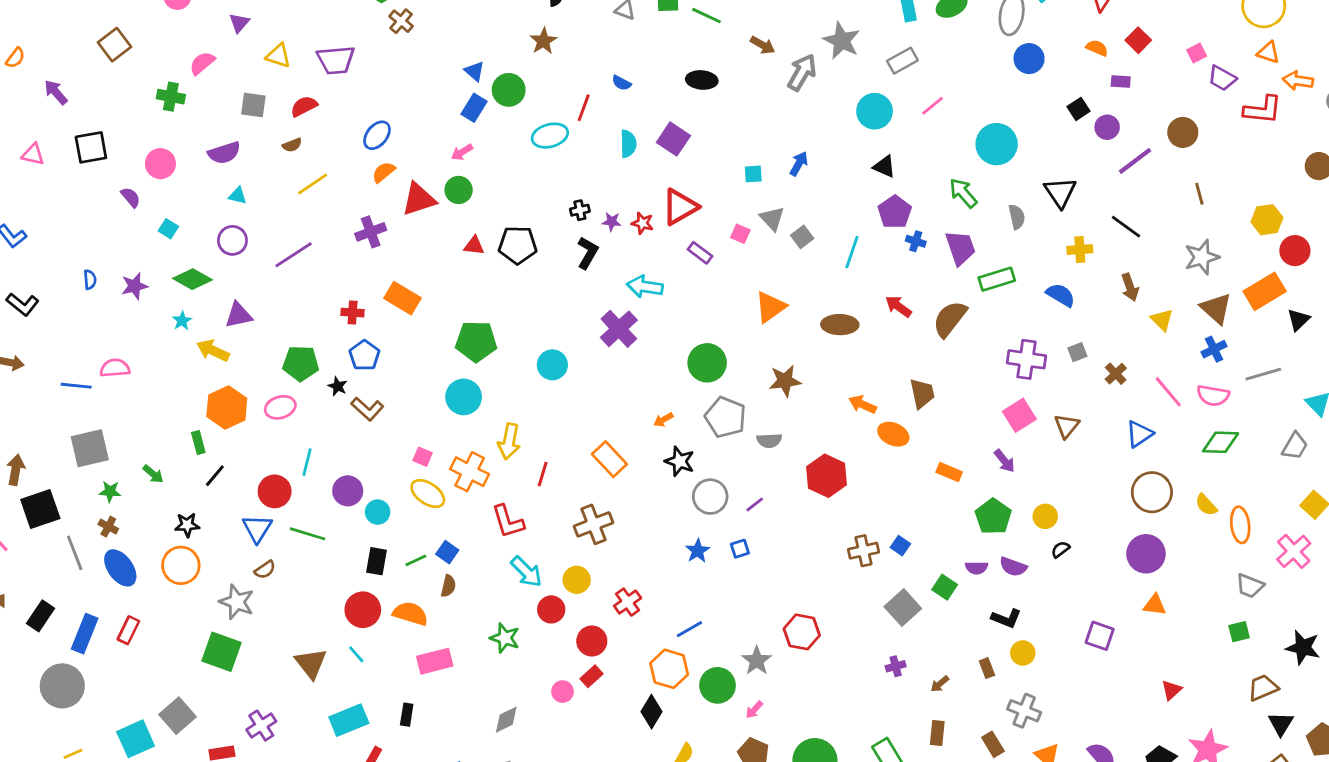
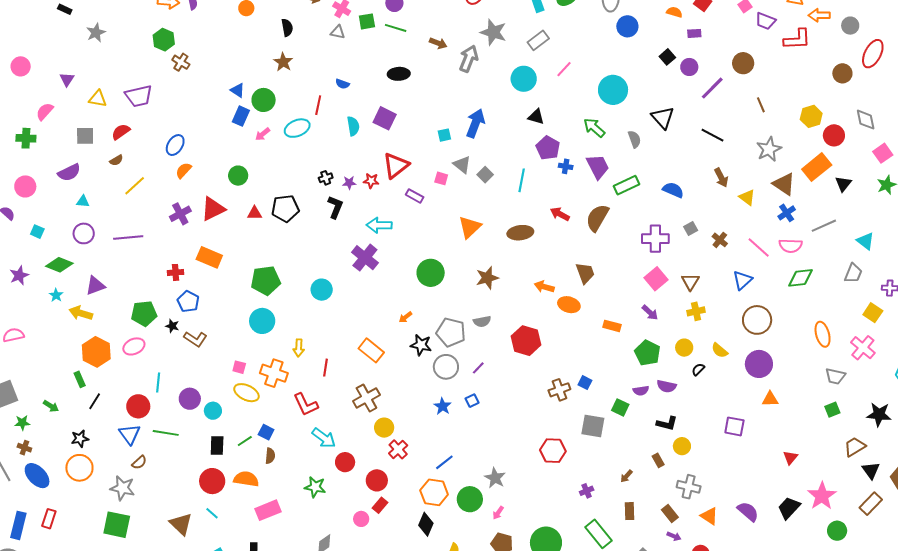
pink arrow: (462, 152) -> (263, 134), moved
blue arrow: (799, 164) -> (475, 123), size x1.6
red triangle: (419, 199) -> (213, 209), moved
yellow cross: (1080, 250) -> (696, 311), moved
purple line: (294, 255) -> (128, 238), turned 36
gray pentagon: (725, 417) -> (451, 332), moved
yellow arrow: (509, 441) -> (299, 348), size x0.7
yellow semicircle: (1206, 505) -> (720, 350), moved
yellow circle: (577, 580) -> (384, 428), moved
gray square: (903, 608) -> (593, 426), turned -30
red hexagon: (802, 632) -> (553, 451), moved
purple cross: (896, 666) -> (587, 491), moved

